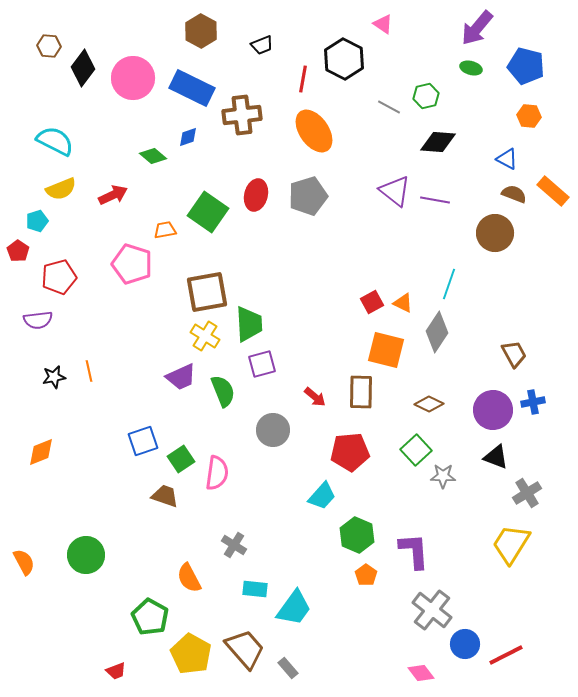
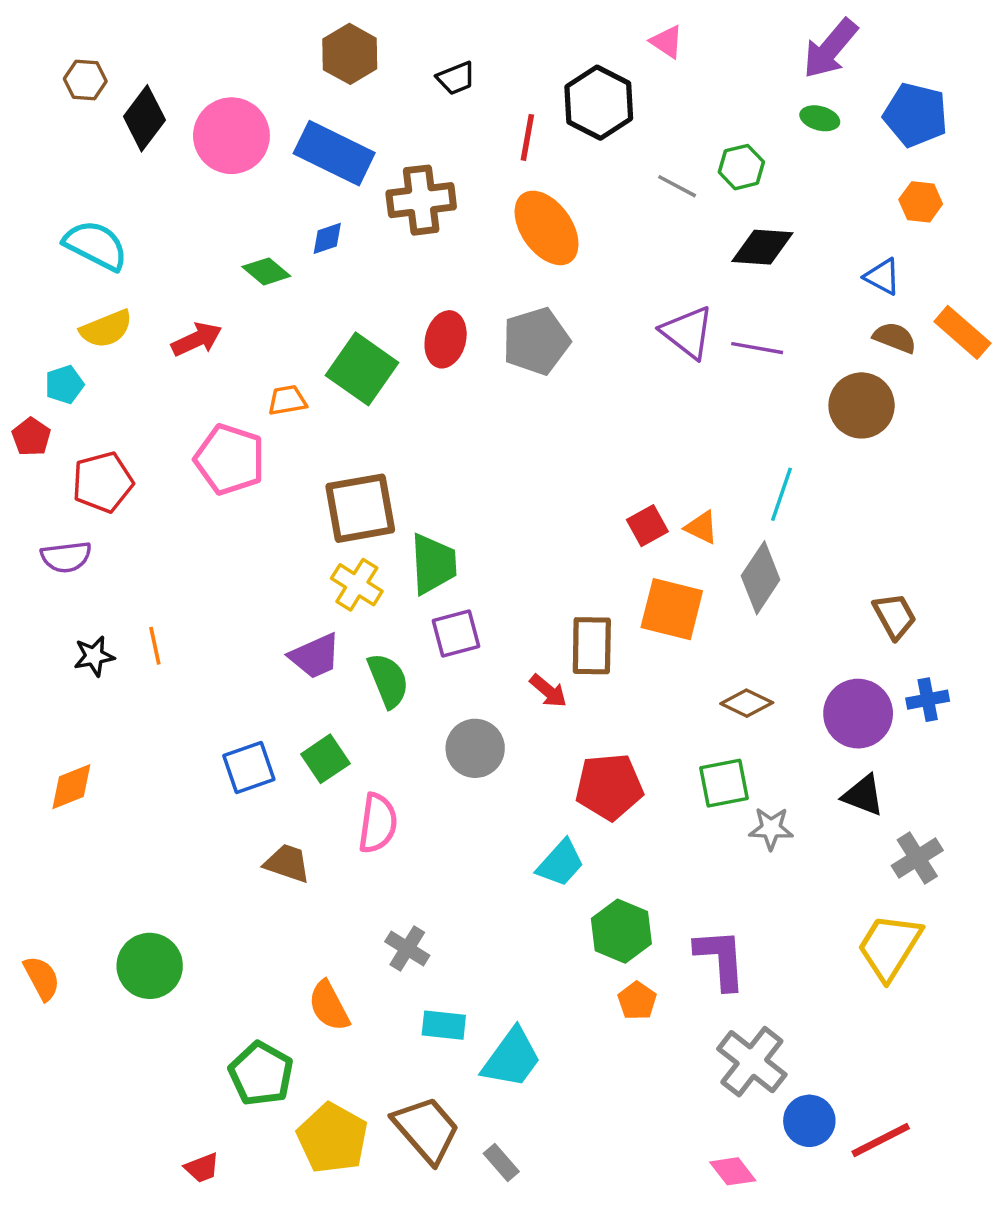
brown rectangle: (361, 392) -> (592, 646), moved
green square: (416, 450) -> (724, 783), turned 32
green square: (181, 459) -> (325, 759), moved

